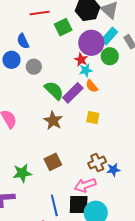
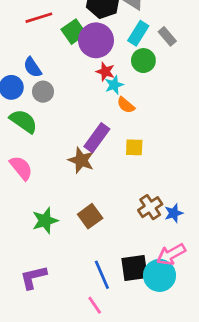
blue semicircle: (23, 41) -> (32, 67), moved
purple circle: (91, 43) -> (96, 40), moved
green semicircle: (54, 90) -> (23, 121), moved
purple rectangle: (73, 93) -> (97, 138), moved
green star: (22, 173) -> (45, 221), moved
pink arrow: (85, 185) -> (171, 254), moved

